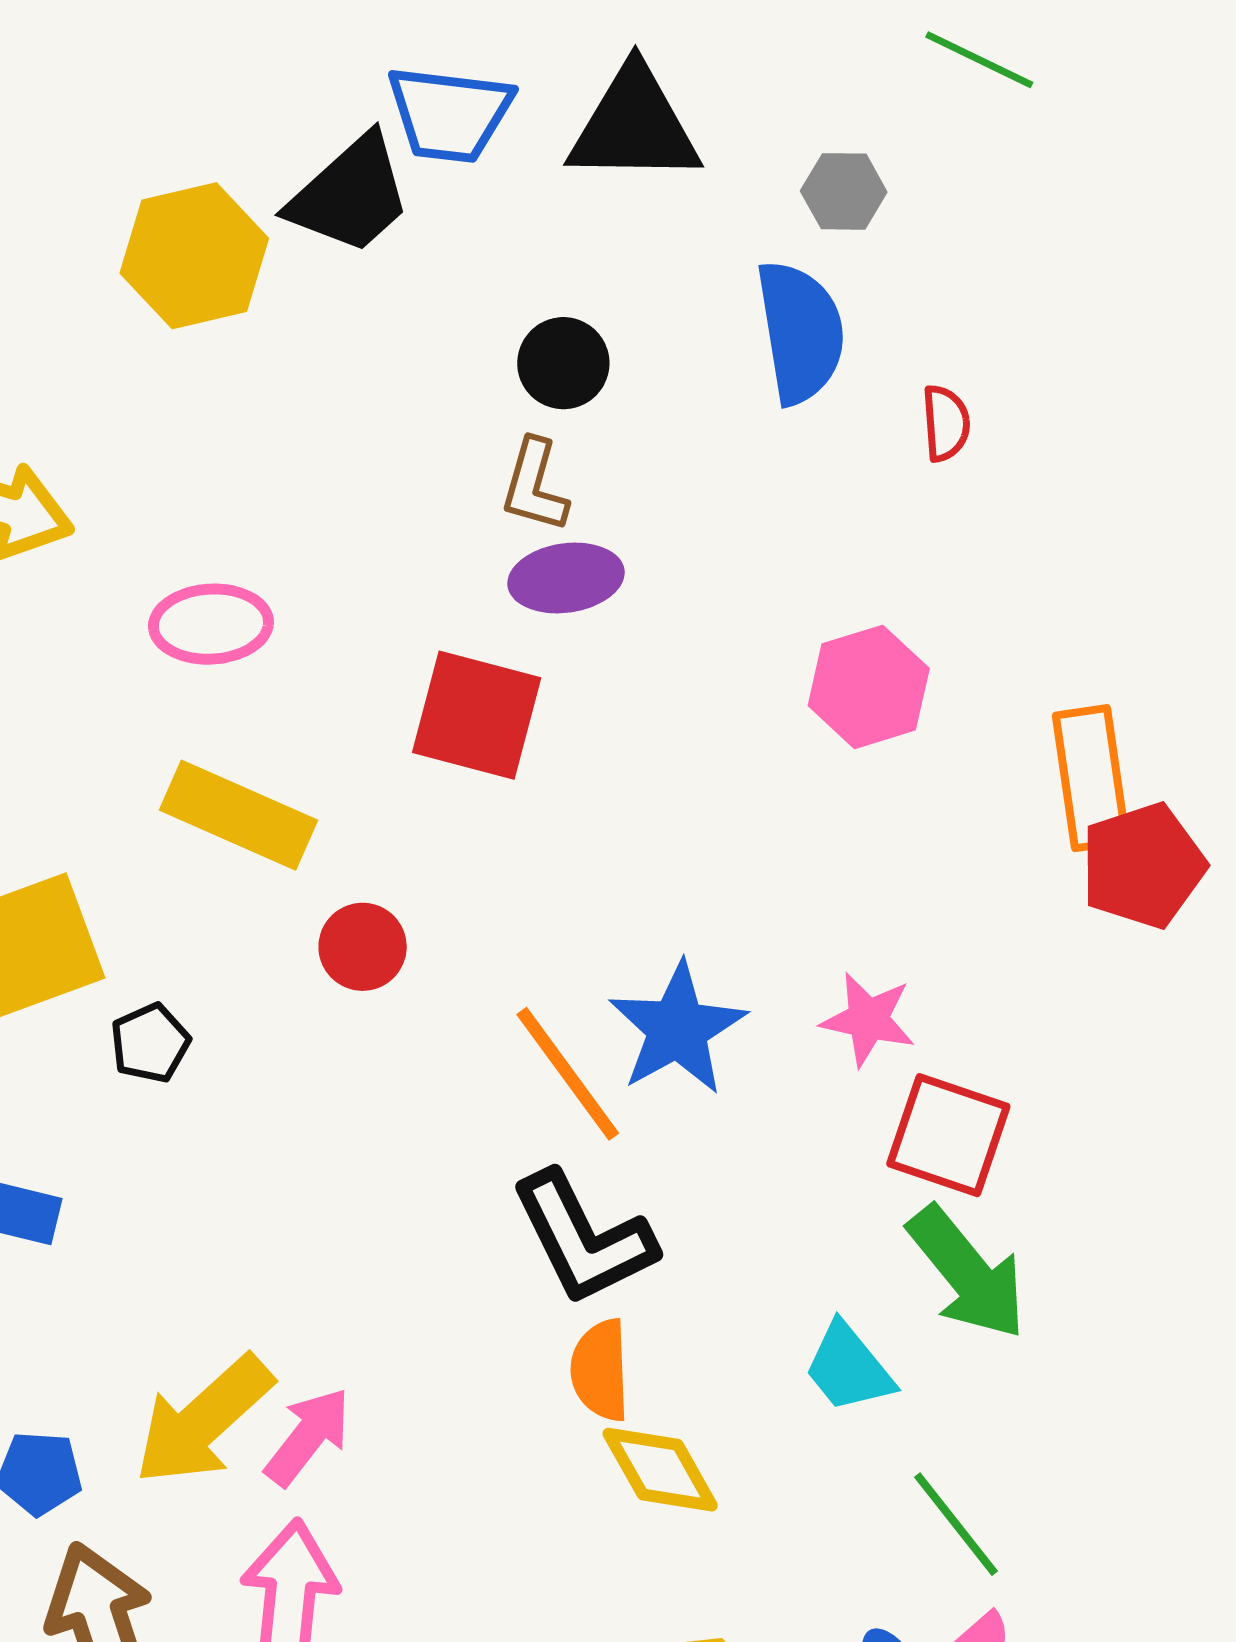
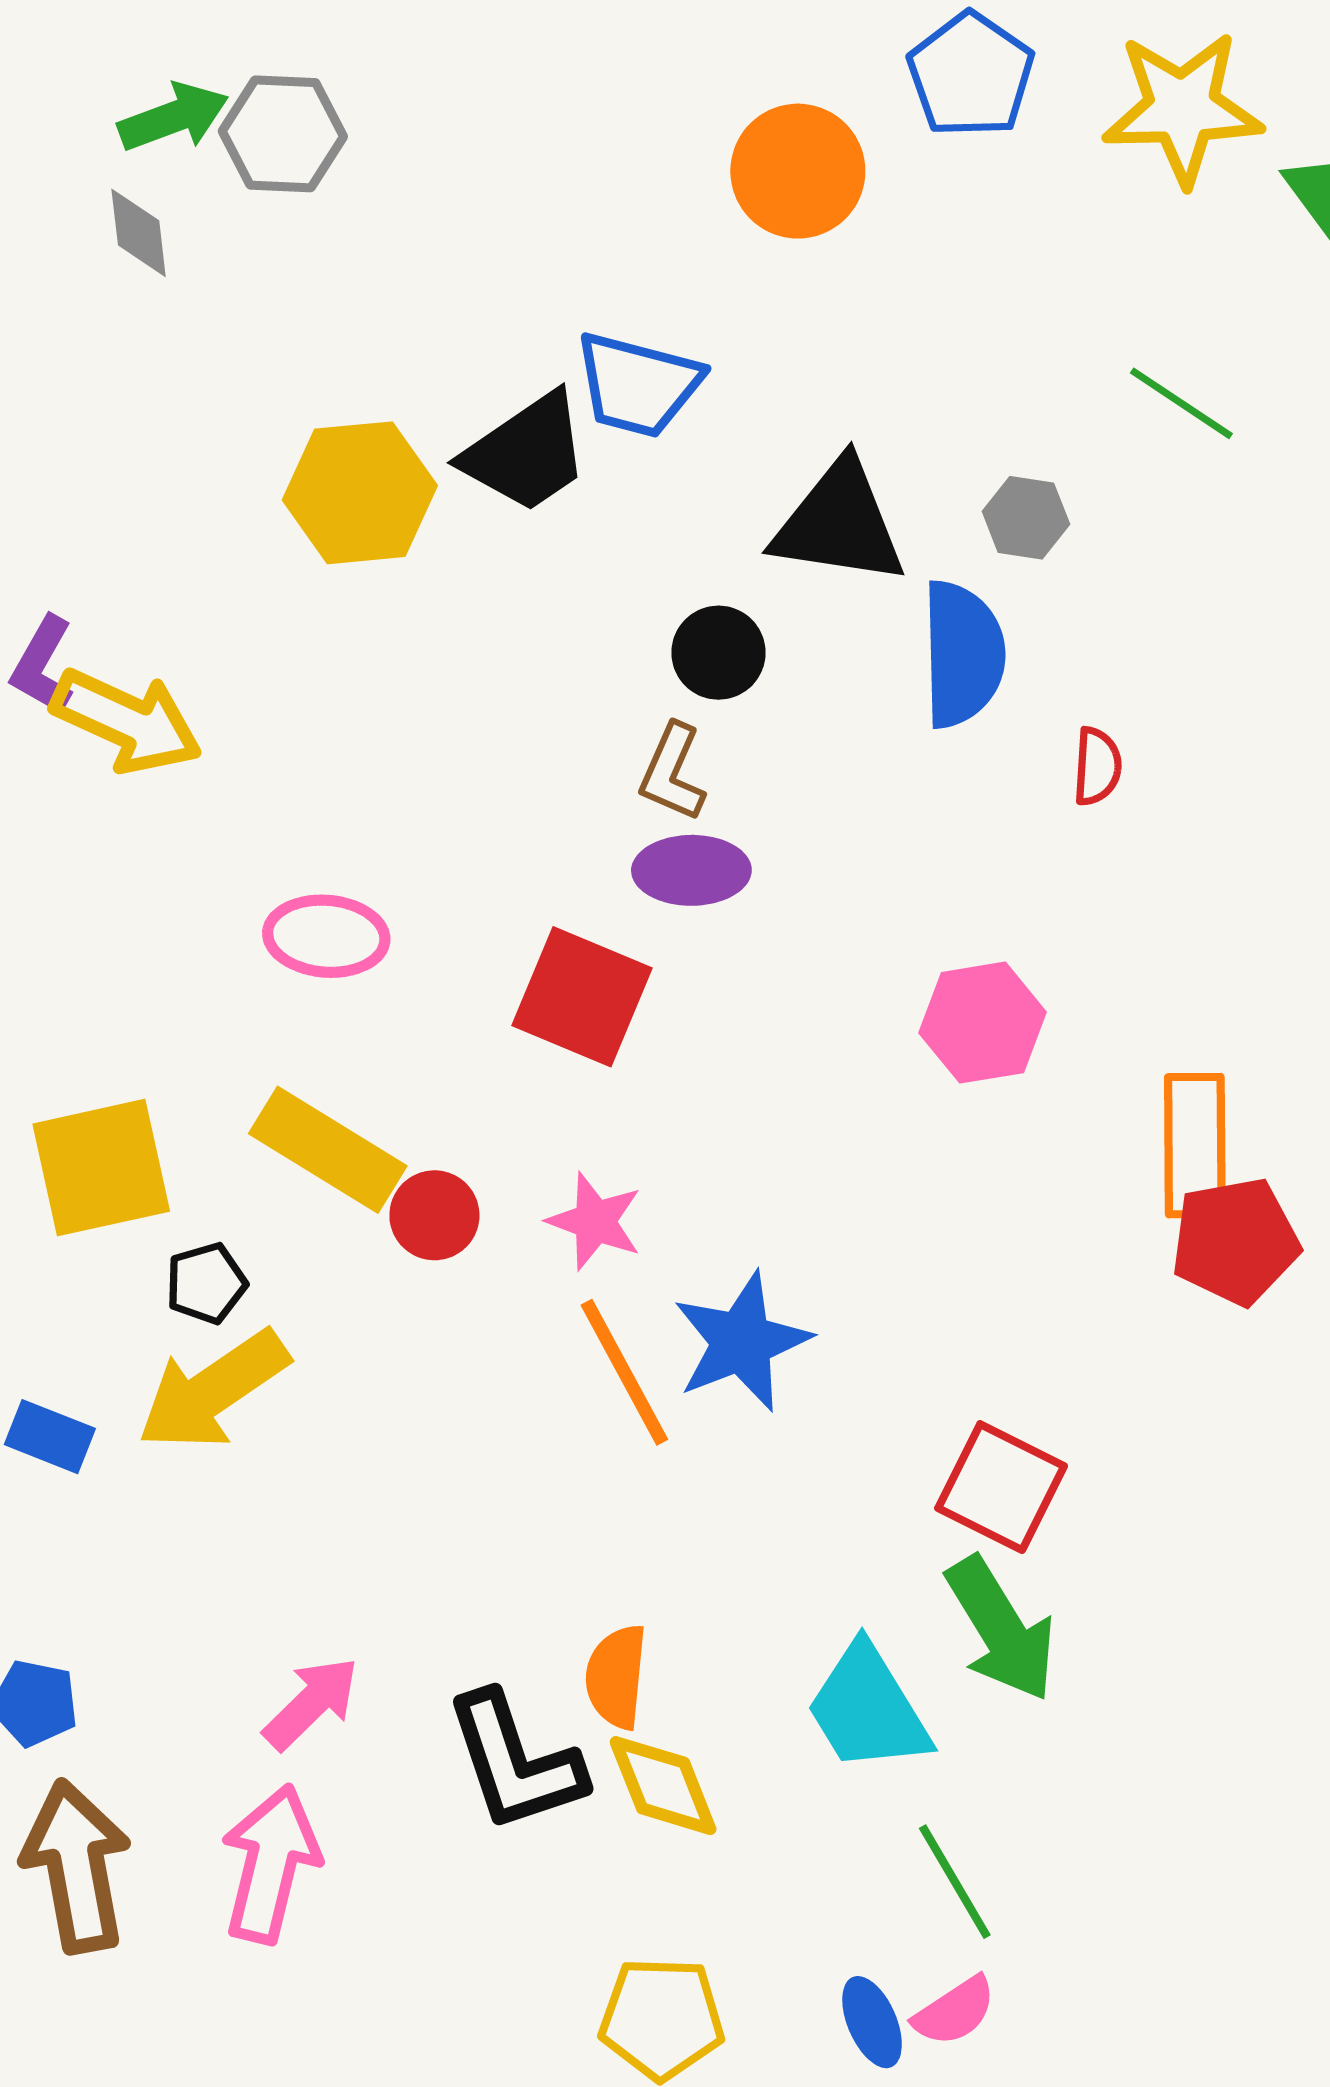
black triangle: (634, 126) -> (839, 523), moved
pink ellipse: (211, 624) -> (326, 936), moved
yellow rectangle: (239, 815) -> (328, 1150), moved
pink star: (868, 1019) -> (595, 1221), moved
black L-shape: (583, 1238) -> (515, 1762), moved
cyan trapezoid: (849, 1368) -> (868, 1709), size x1.4
yellow arrow: (203, 1420) -> (213, 1390), moved

